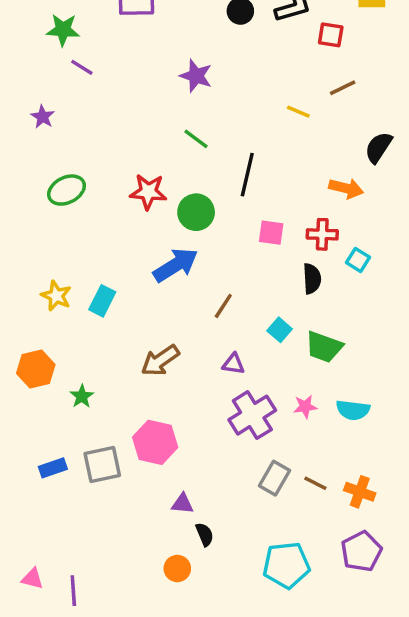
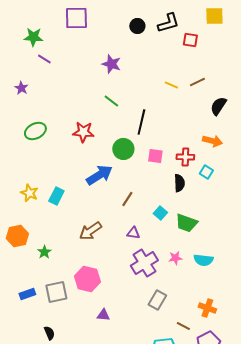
brown line: (343, 88) -> (197, 82), moved
orange arrow: (346, 188) -> (212, 141), moved
green circle: (196, 212) -> (123, 149), moved
brown line: (315, 483) -> (183, 326), moved
black semicircle: (205, 534) -> (49, 333), moved

